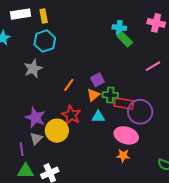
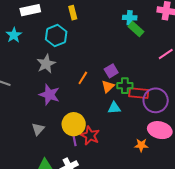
yellow rectangle: (44, 16) -> (73, 13), moved
red star: (71, 115) -> (90, 136), moved
purple star: (35, 118) -> (49, 95), moved
pink ellipse: (126, 135) -> (160, 130), moved
gray triangle: (36, 138) -> (38, 129), moved
purple line: (22, 149) -> (74, 139), moved

